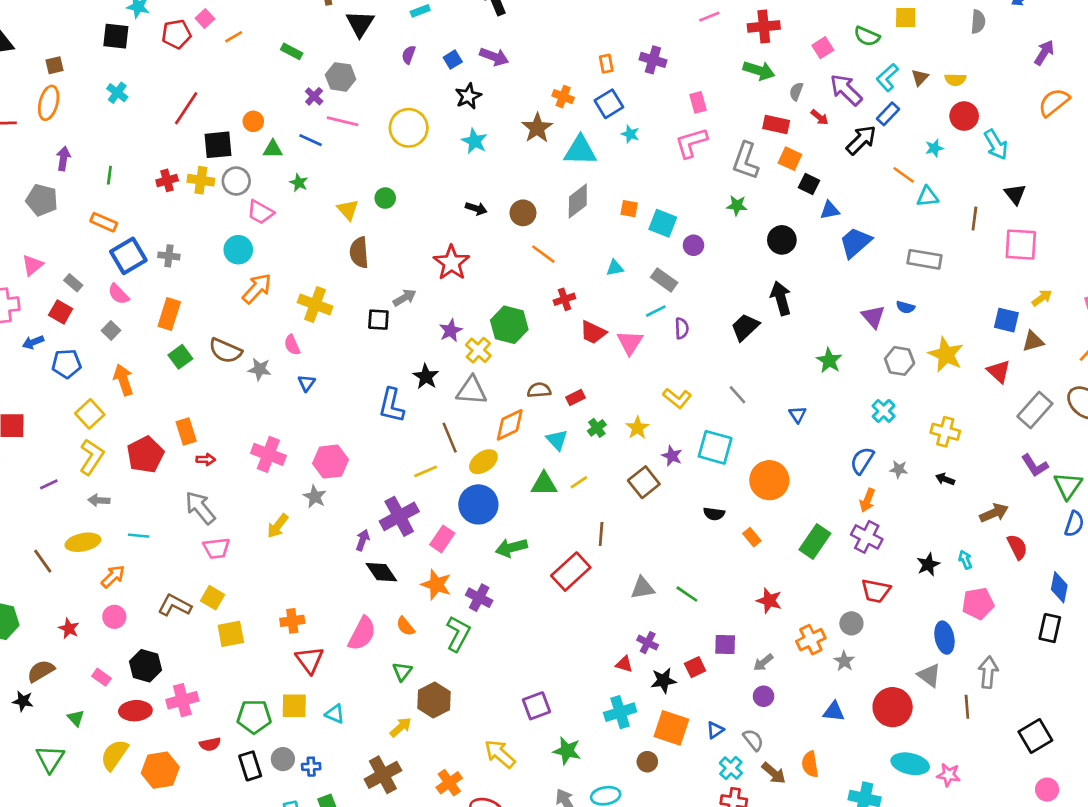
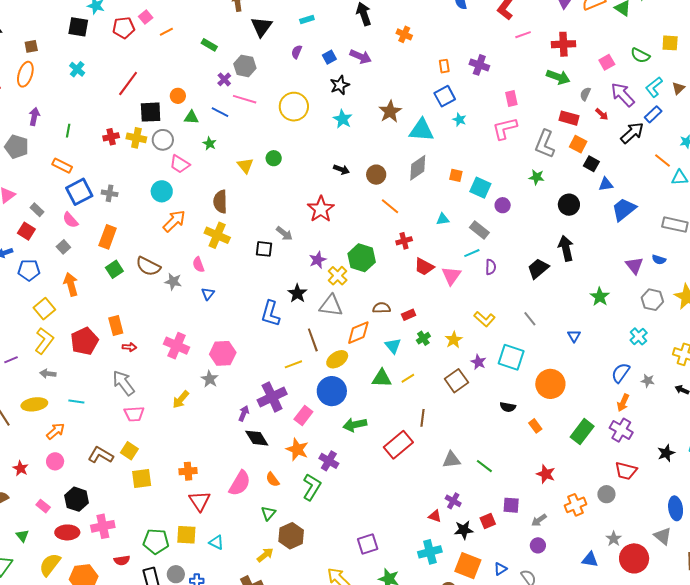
orange cross: (563, 97) -> (404, 34), moved
brown semicircle: (359, 252) -> (220, 202), moved
gray arrow: (405, 298) -> (284, 233), turned 66
gray star: (844, 661) -> (614, 539), moved

